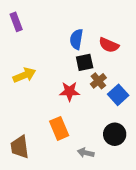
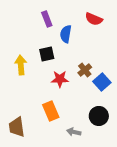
purple rectangle: (16, 22) -> (47, 19), moved
red semicircle: (109, 45) -> (94, 19), moved
black square: (85, 62) -> (47, 54), moved
yellow arrow: (24, 75) -> (21, 65), turned -72

